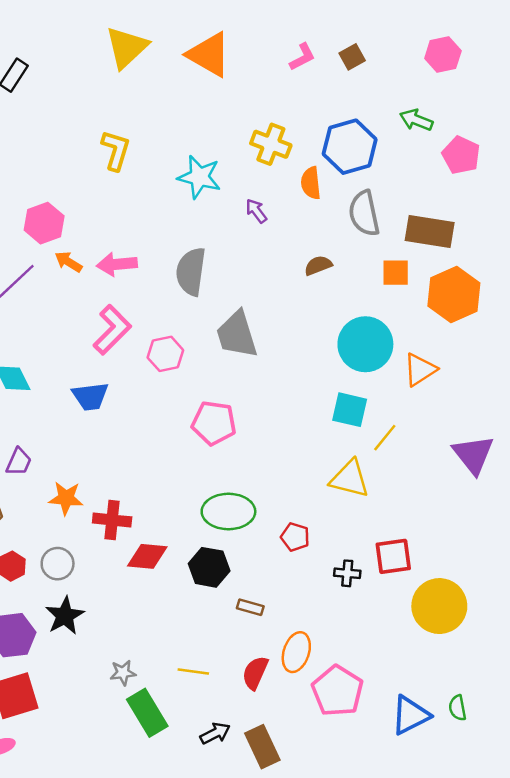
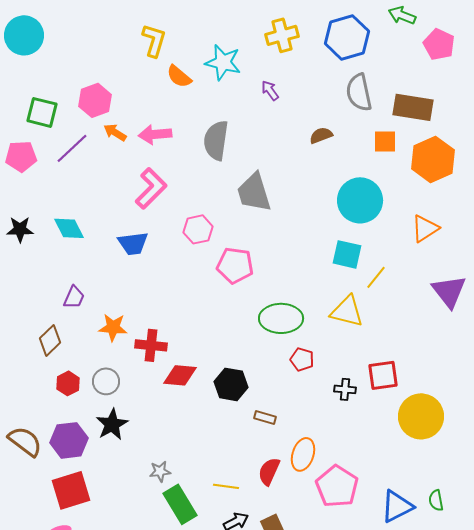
yellow cross: (271, 144) -> (282, 35), turned -36
orange semicircle: (311, 183) -> (179, 76), moved, turned -44
pink hexagon: (165, 354) -> (198, 229), moved
orange triangle: (420, 370) -> (425, 228), moved
green ellipse: (228, 512) -> (281, 318), moved
yellow line: (193, 672) -> (226, 486), moved

